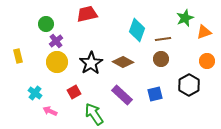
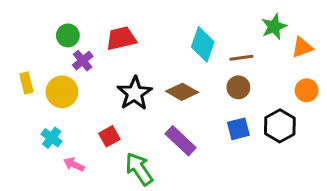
red trapezoid: (87, 14) -> (121, 38), moved
yellow circle: (57, 62) -> (62, 92), moved
blue square: (155, 94) -> (238, 129), moved

